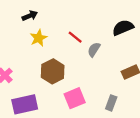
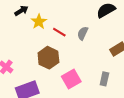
red line: (75, 37) -> (59, 32), moved
yellow star: (39, 38) -> (39, 22), moved

